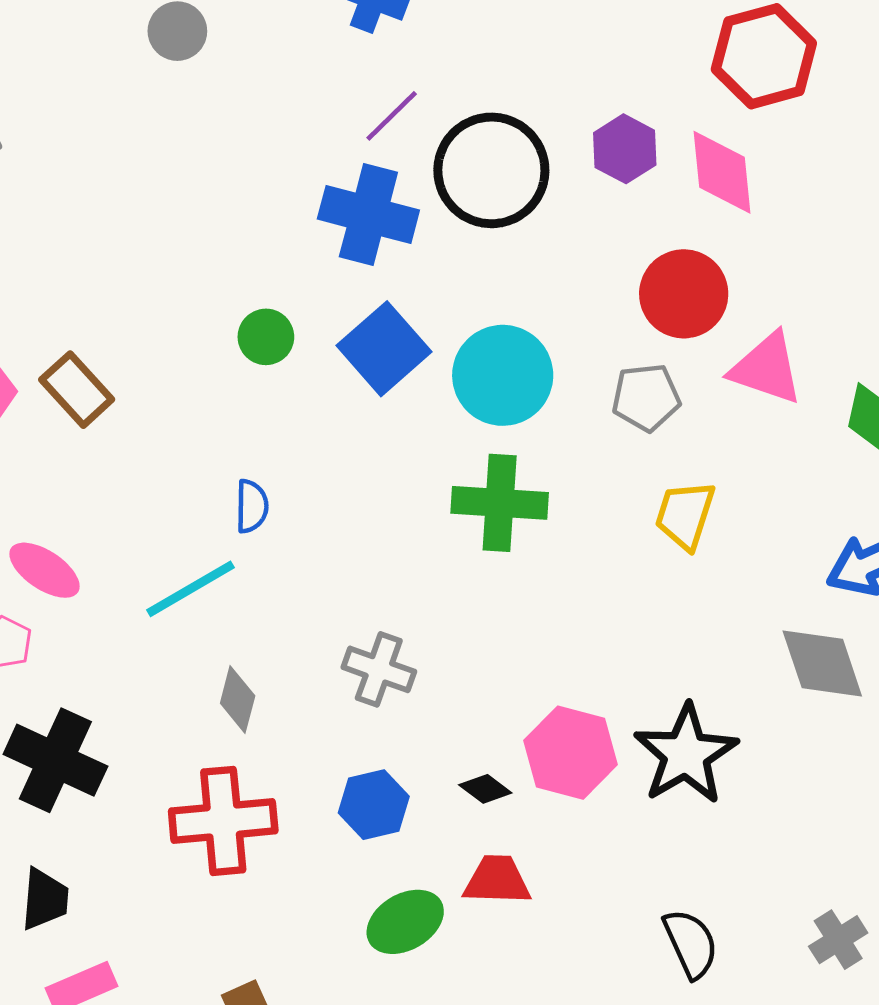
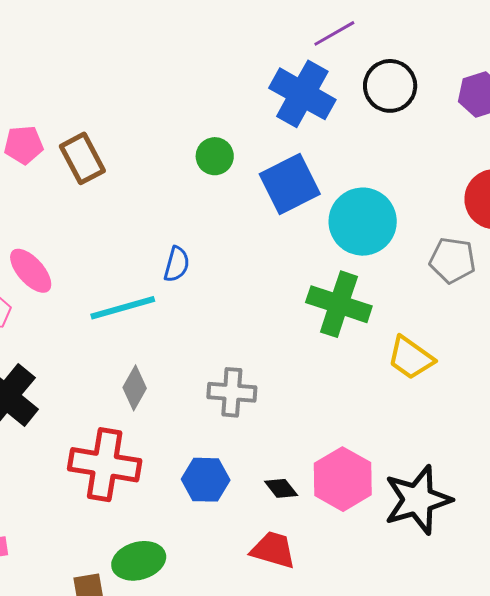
black circle: (491, 170) -> (390, 86), size x0.7
yellow trapezoid: (685, 515) -> (411, 358), moved, turned -87
gray cross: (379, 669) -> (232, 392), turned -30
green ellipse: (405, 922) -> (139, 561), moved

